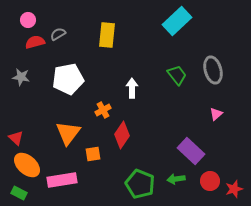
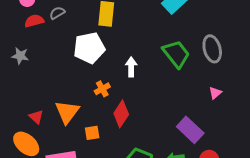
green trapezoid: (177, 75) -> (176, 54), size x1.4
white pentagon: (68, 79) -> (89, 48), moved
red triangle: (16, 138) -> (36, 117), moved

